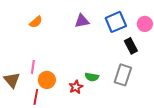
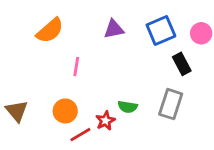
orange semicircle: (36, 22) -> (50, 31), size x1.5
pink line: (33, 67) -> (76, 67), moved
red line: (36, 97) -> (80, 135), moved, turned 49

